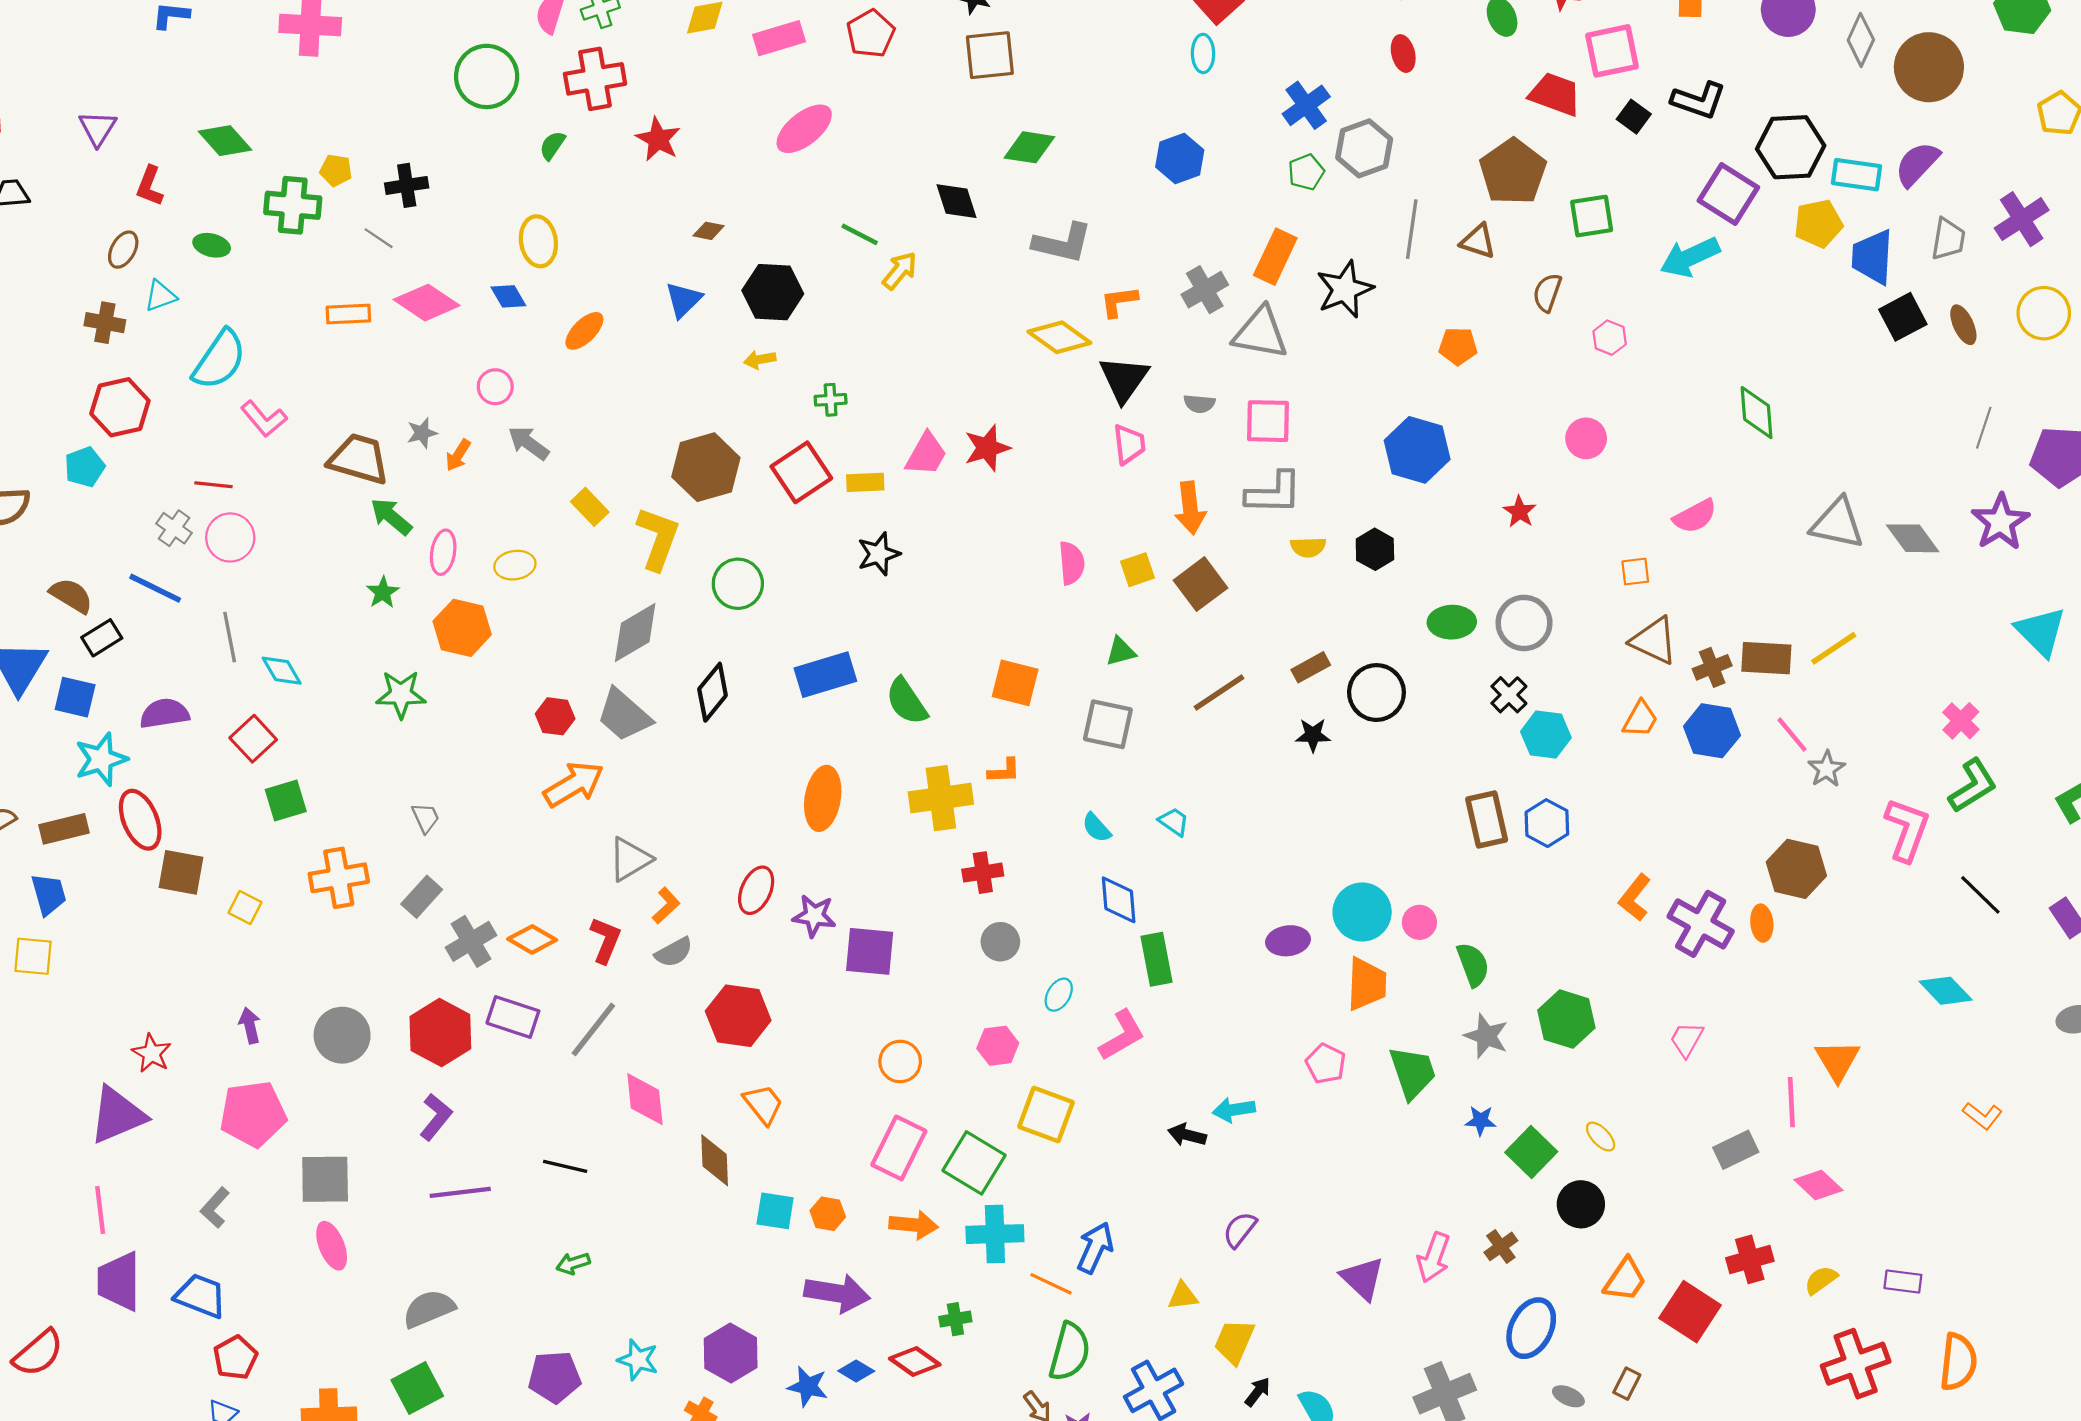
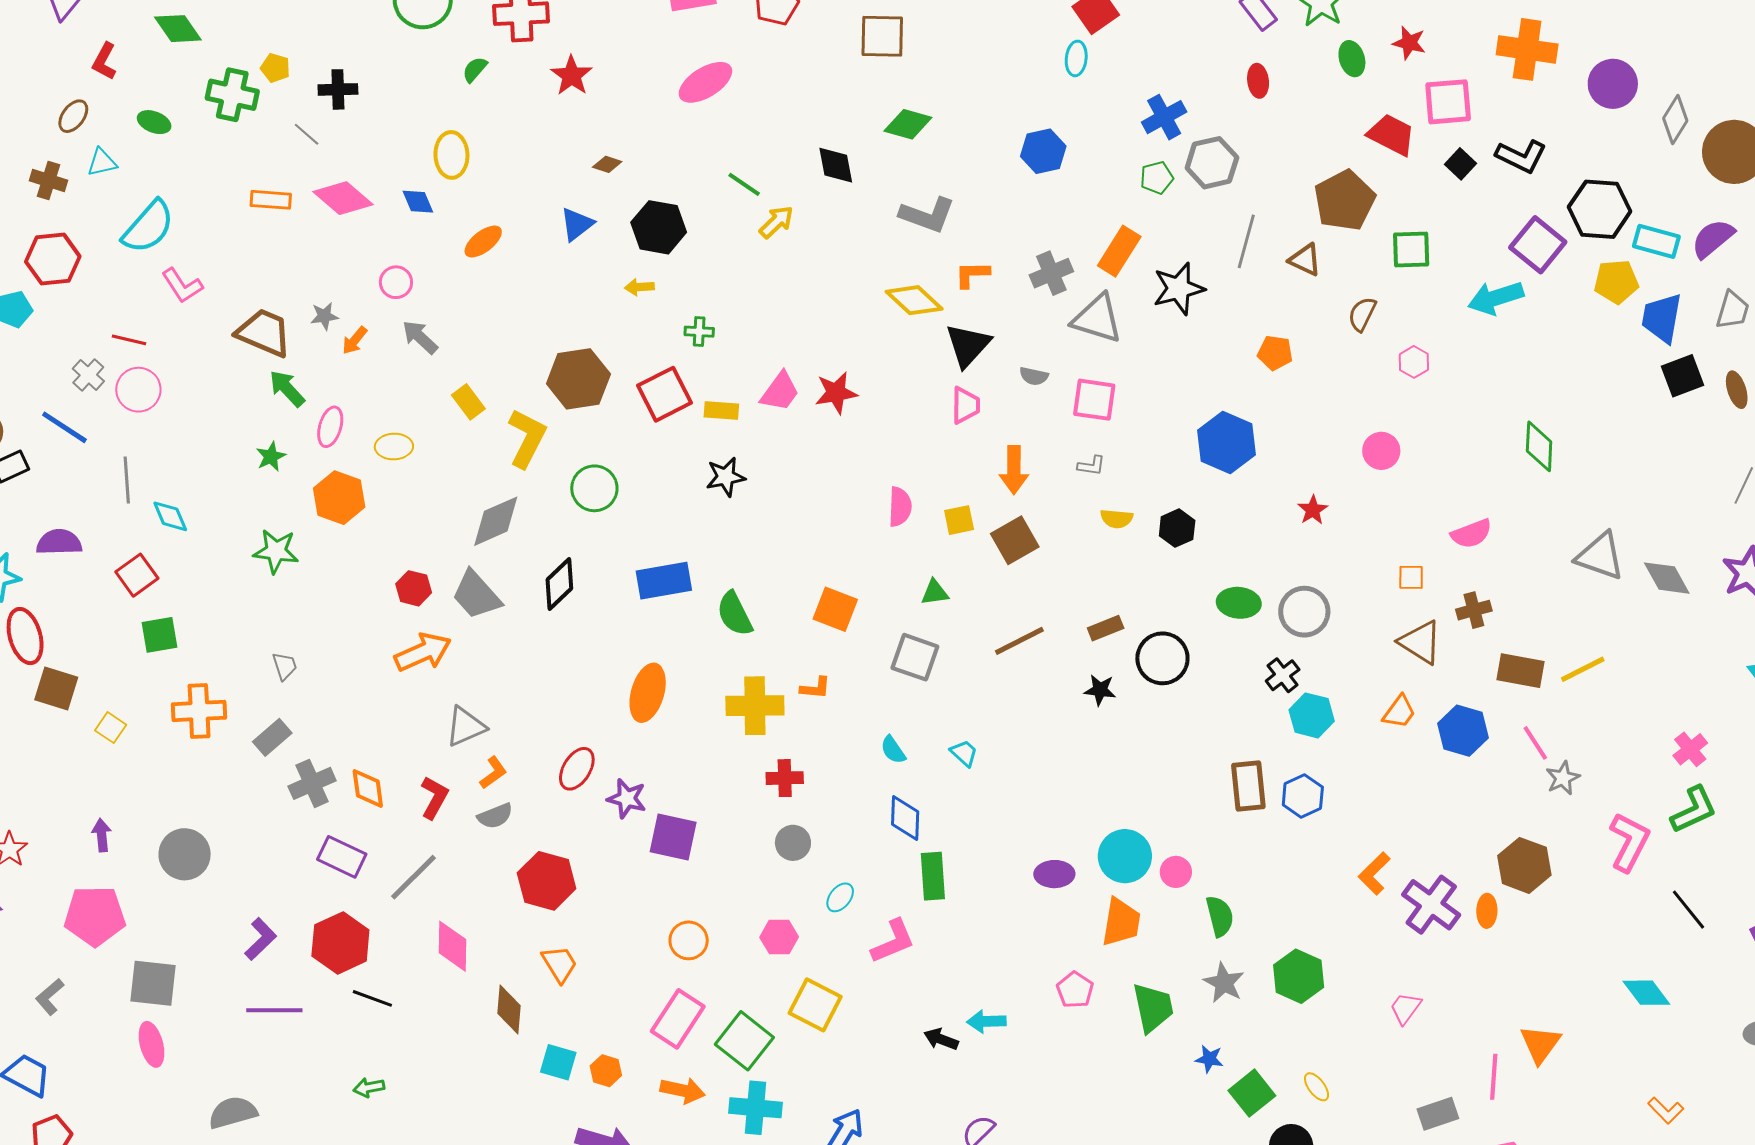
gray L-shape: (1274, 493) -> (1091, 466), size x0.5
brown cross: (1712, 667) -> (1474, 610), moved
orange diamond: (532, 939) -> (368, 789), turned 45
red hexagon: (440, 1033) -> (340, 943), moved

